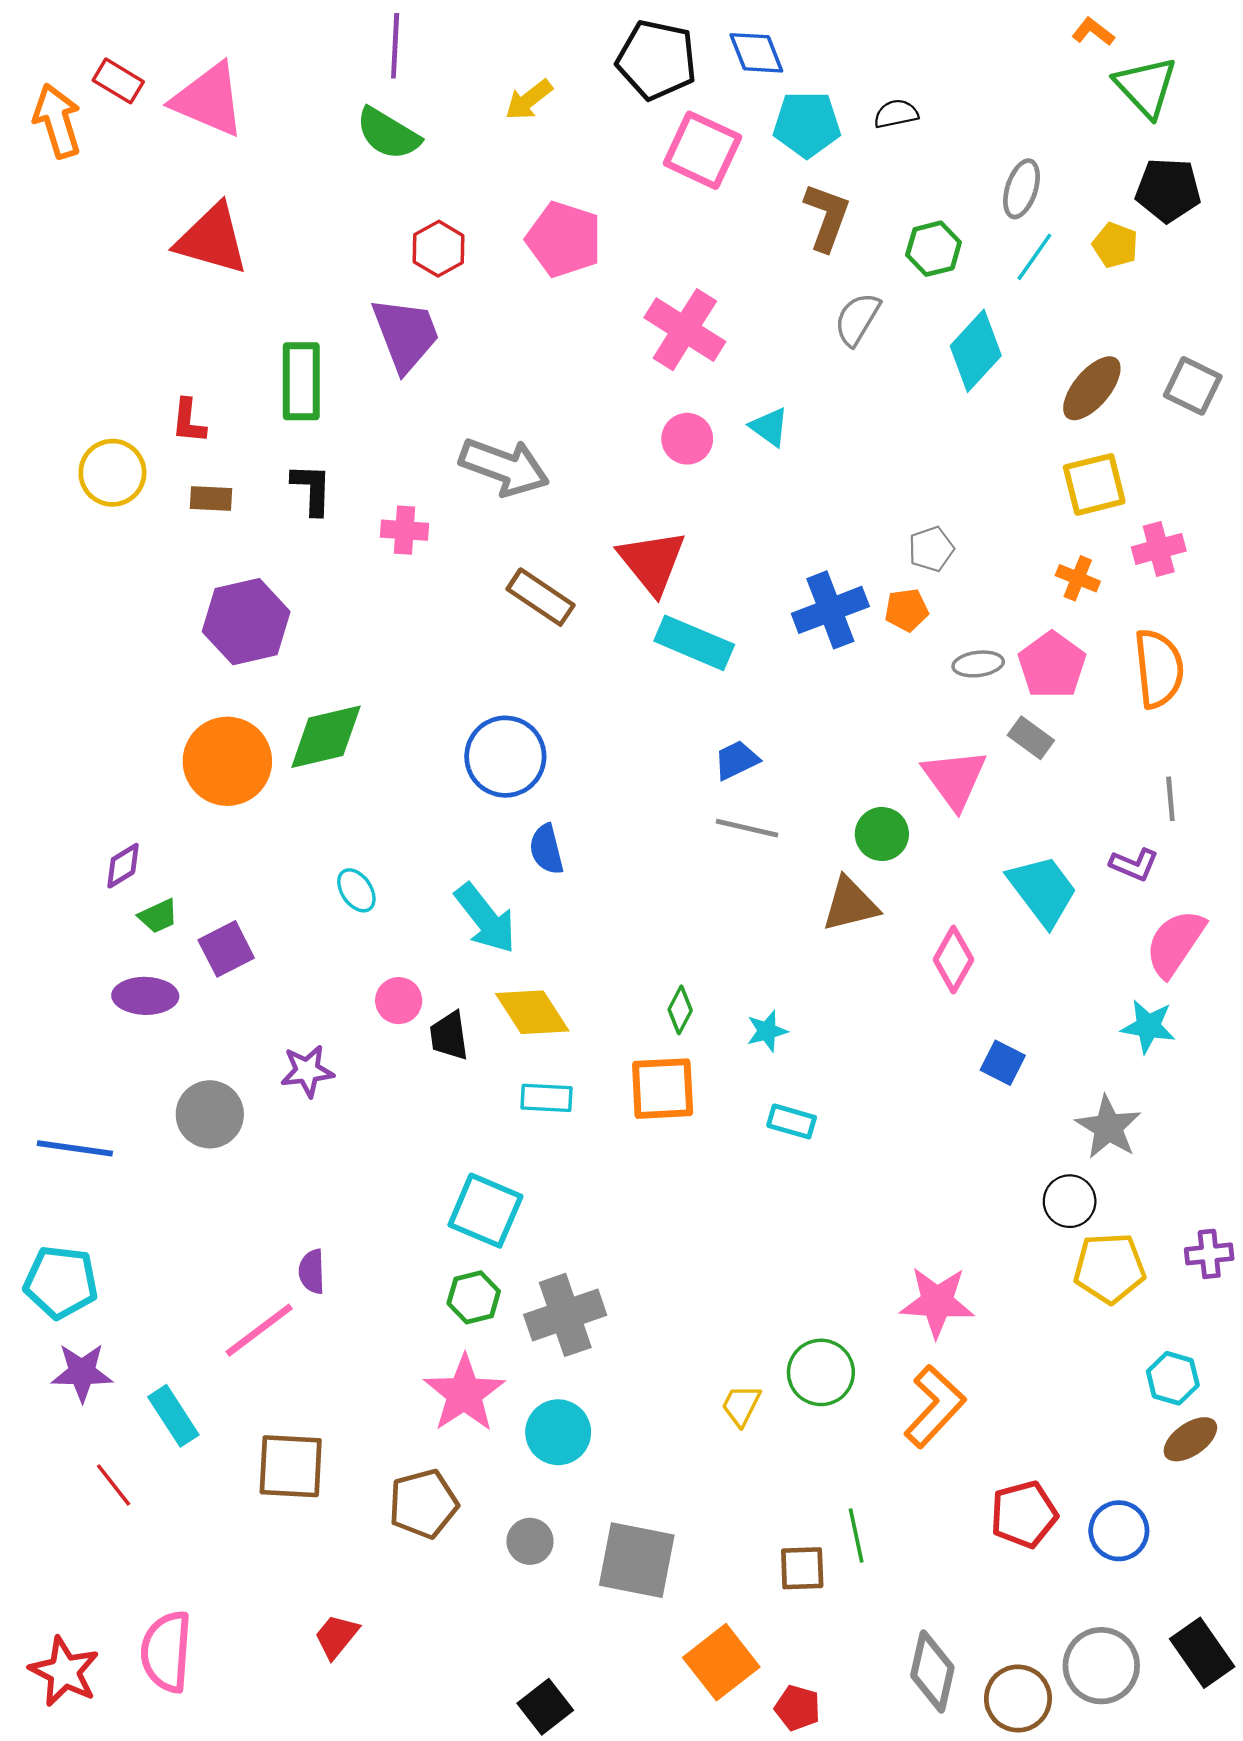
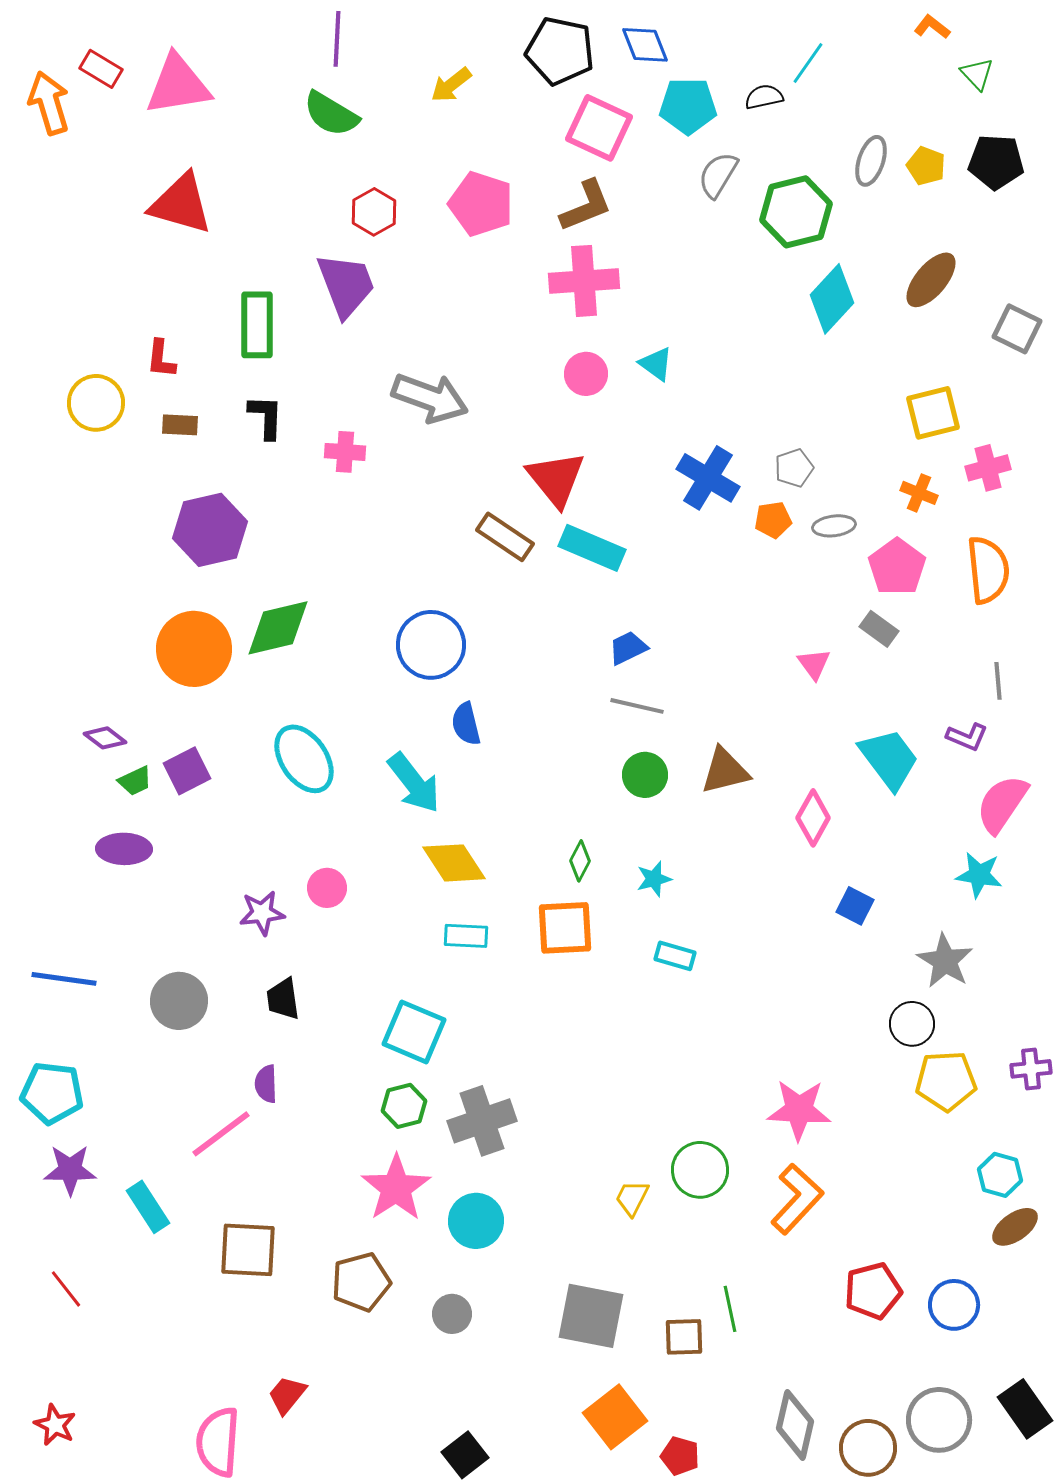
green triangle: (1146, 87) -> (977, 74), size x0.6
pink triangle: (209, 100) -> (178, 85), turned -32
brown L-shape: (827, 217) -> (586, 206), moved, turned 48
yellow pentagon: (1115, 245) -> (926, 166), moved
green hexagon: (934, 249) -> (796, 212), size x1.5
cyan line: (1034, 257) -> (808, 63), moved
gray semicircle: (857, 319) -> (718, 175), moved
pink cross: (685, 330) -> (584, 281), turned -36
brown ellipse: (1092, 388) -> (931, 280), moved
brown rectangle: (541, 597) -> (505, 537), moved
blue cross: (830, 610) -> (708, 478), moved, turned -38
gray ellipse: (978, 664) -> (834, 526), moved
pink triangle: (955, 779) -> (814, 664), size x0.6
green circle: (882, 834) -> (645, 775), moved
purple diamond: (123, 866) -> (105, 738), turned 69
cyan ellipse: (356, 890) -> (304, 759), size x1.8
purple square: (226, 949) -> (187, 771), moved
pink circle: (399, 1001) -> (327, 888), moved
black trapezoid: (449, 1036) -> (283, 999), moved
gray circle: (210, 1114) -> (179, 1001), moved
red line: (114, 1485) -> (66, 1289), moved
gray square: (637, 1560) -> (591, 1316), moved
pink semicircle: (166, 1652) -> (218, 1442), moved
red star: (64, 1672) -> (55, 1425), size x0.7

